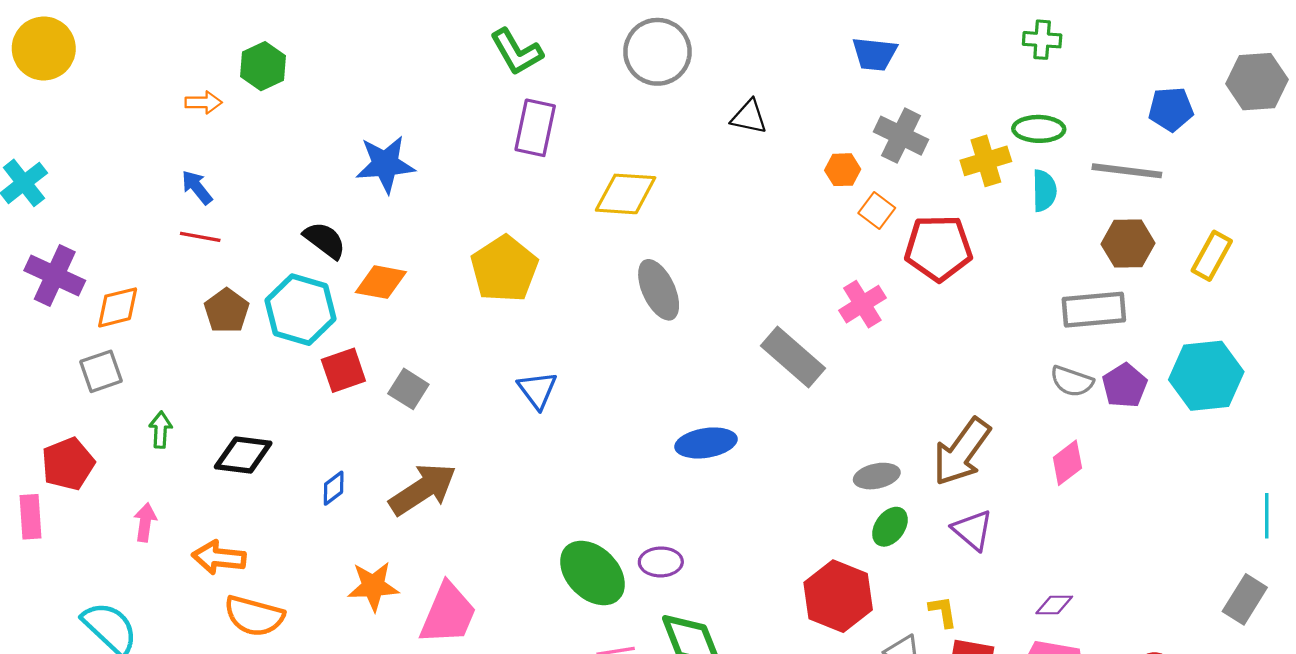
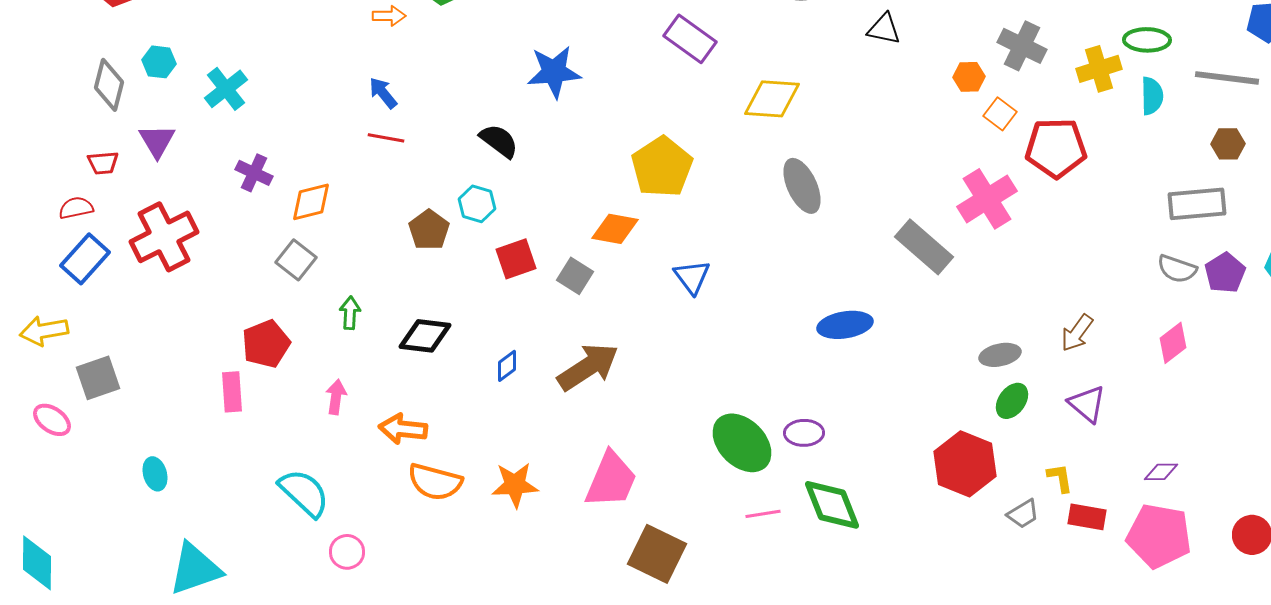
purple rectangle: (535, 128) -> (690, 39), turned -66
brown hexagon: (1128, 244) -> (1228, 144), size x0.7
purple cross: (55, 275) -> (254, 173), size x0.7
orange diamond: (381, 282) -> (615, 229), moved
pink cross: (862, 304) -> (987, 199), size x1.4
cyan hexagon: (300, 310) -> (477, 204), size x0.6
brown pentagon: (227, 311) -> (429, 230), moved
gray square: (101, 371) -> (296, 260), turned -33
brown arrow: (962, 452) -> (1077, 333), size x0.6
orange star: (373, 586) -> (515, 485), moved

